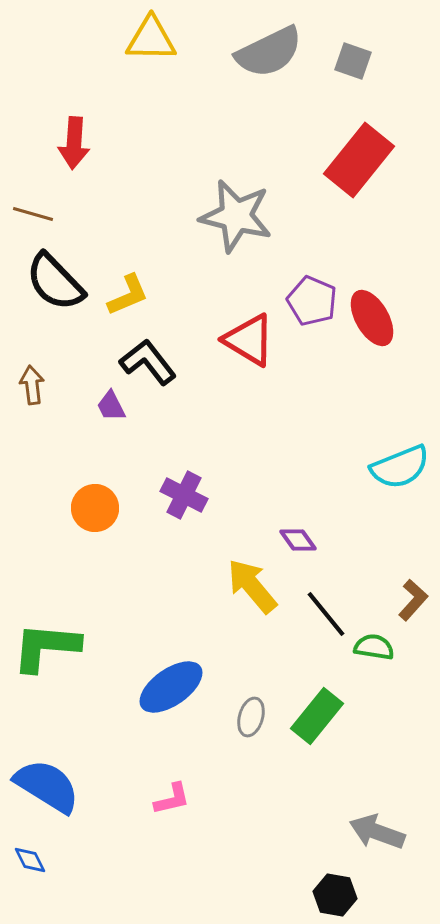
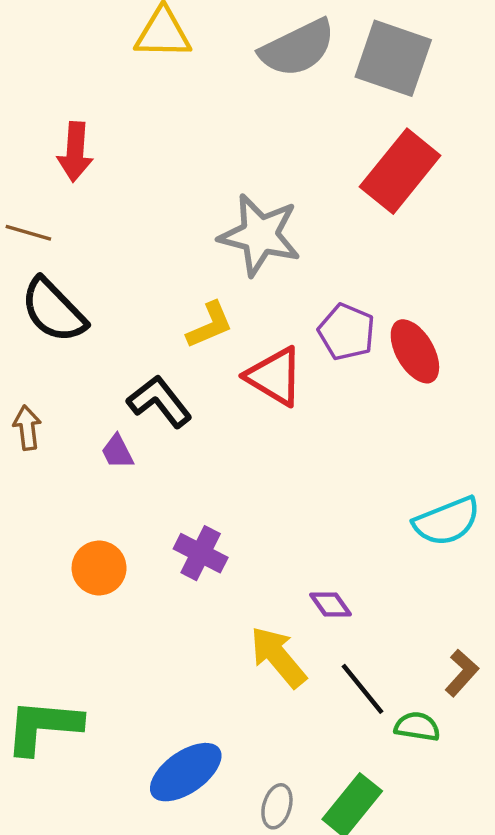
gray square: (353, 61) -> (393, 58), size x1.8
yellow L-shape: (128, 295) -> (210, 325), moved

